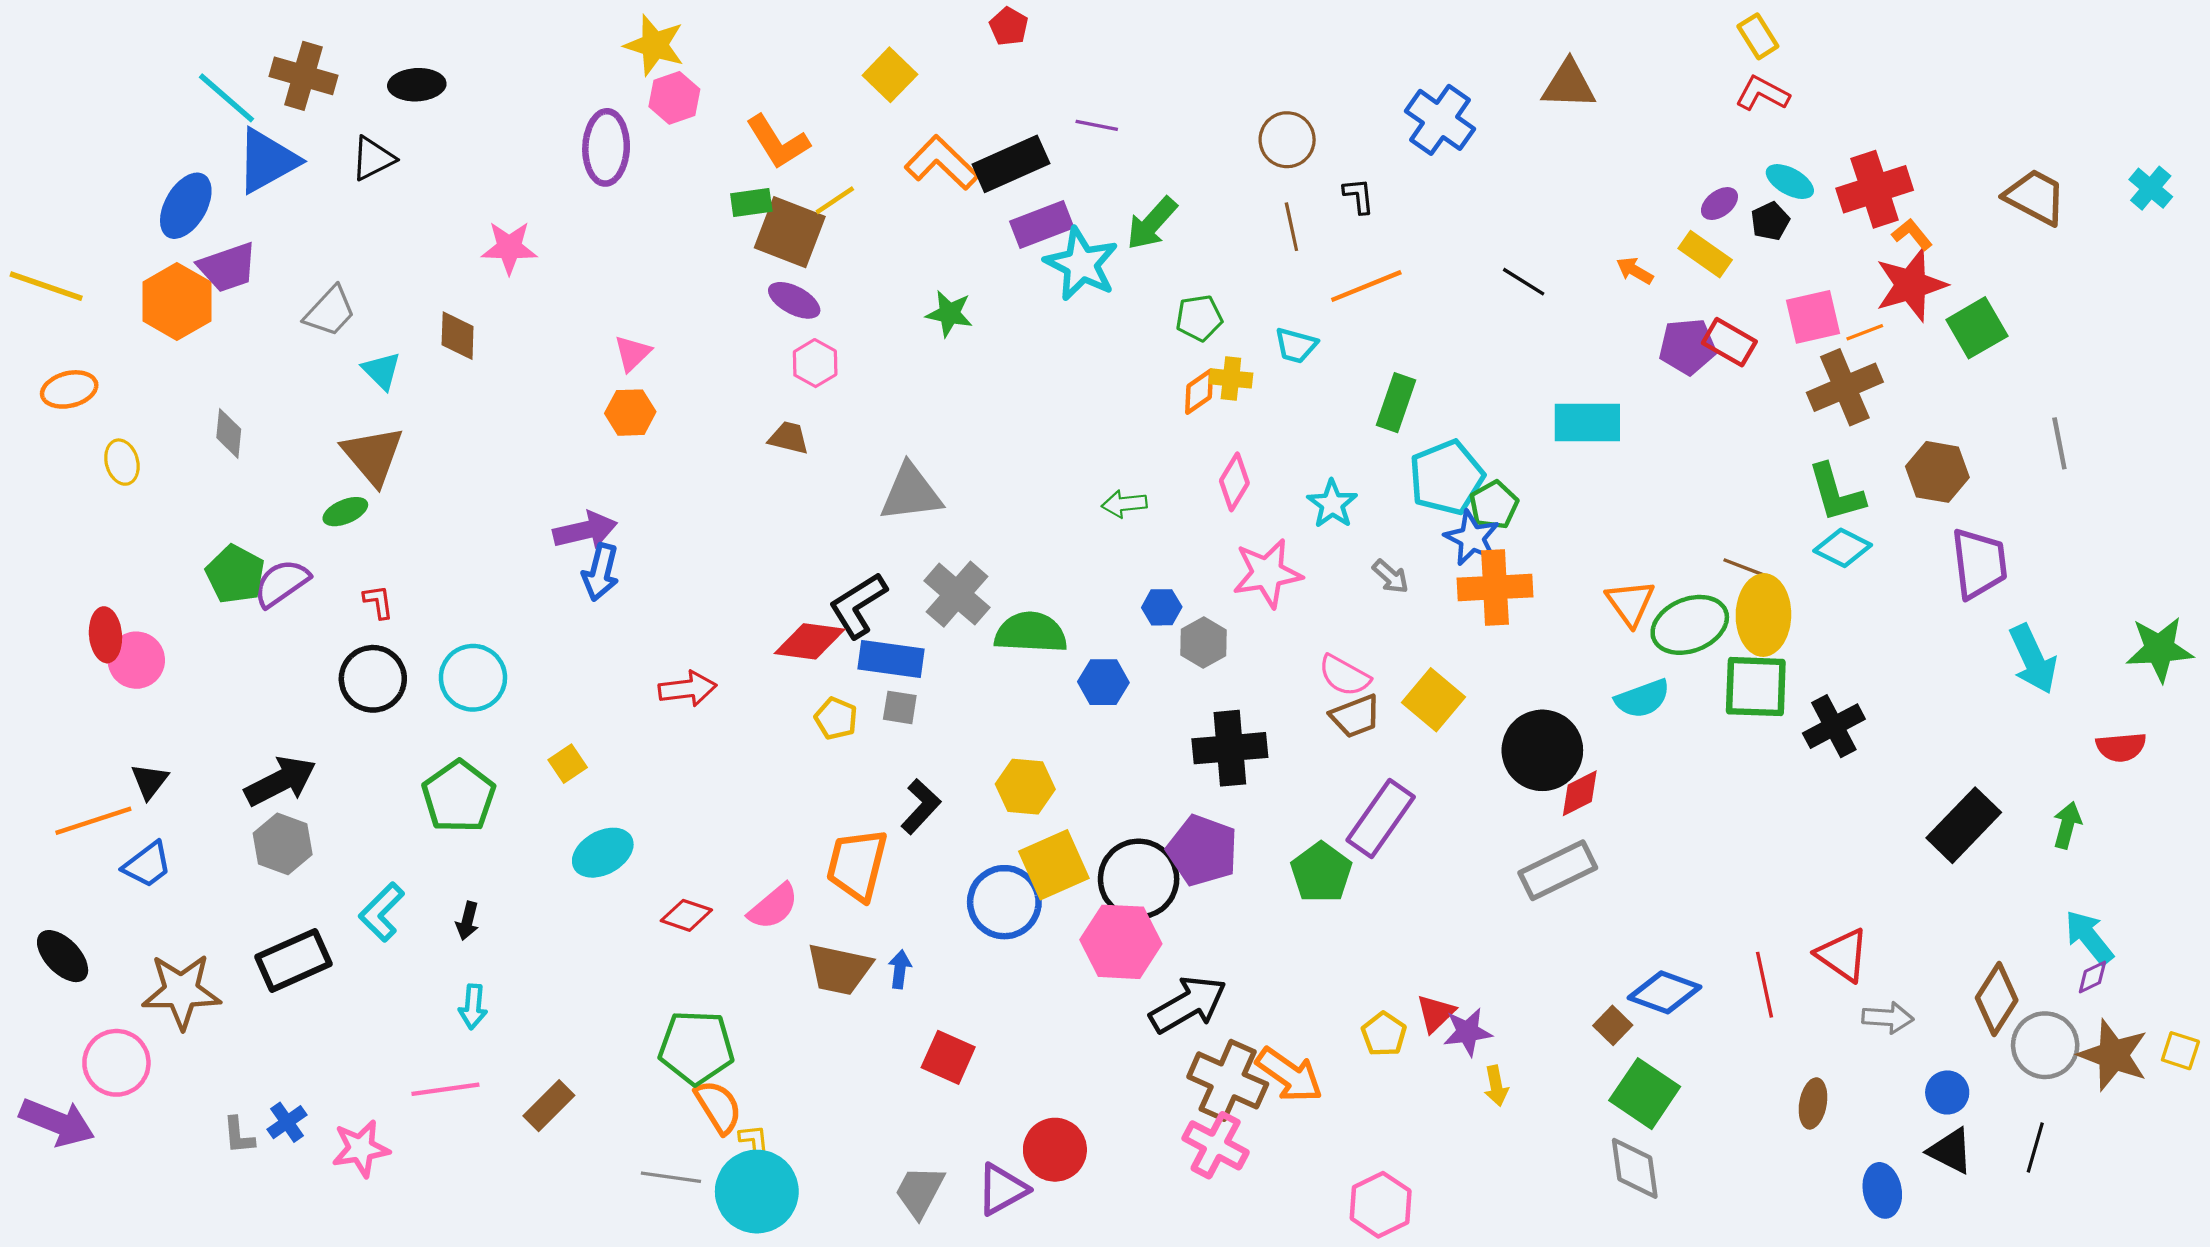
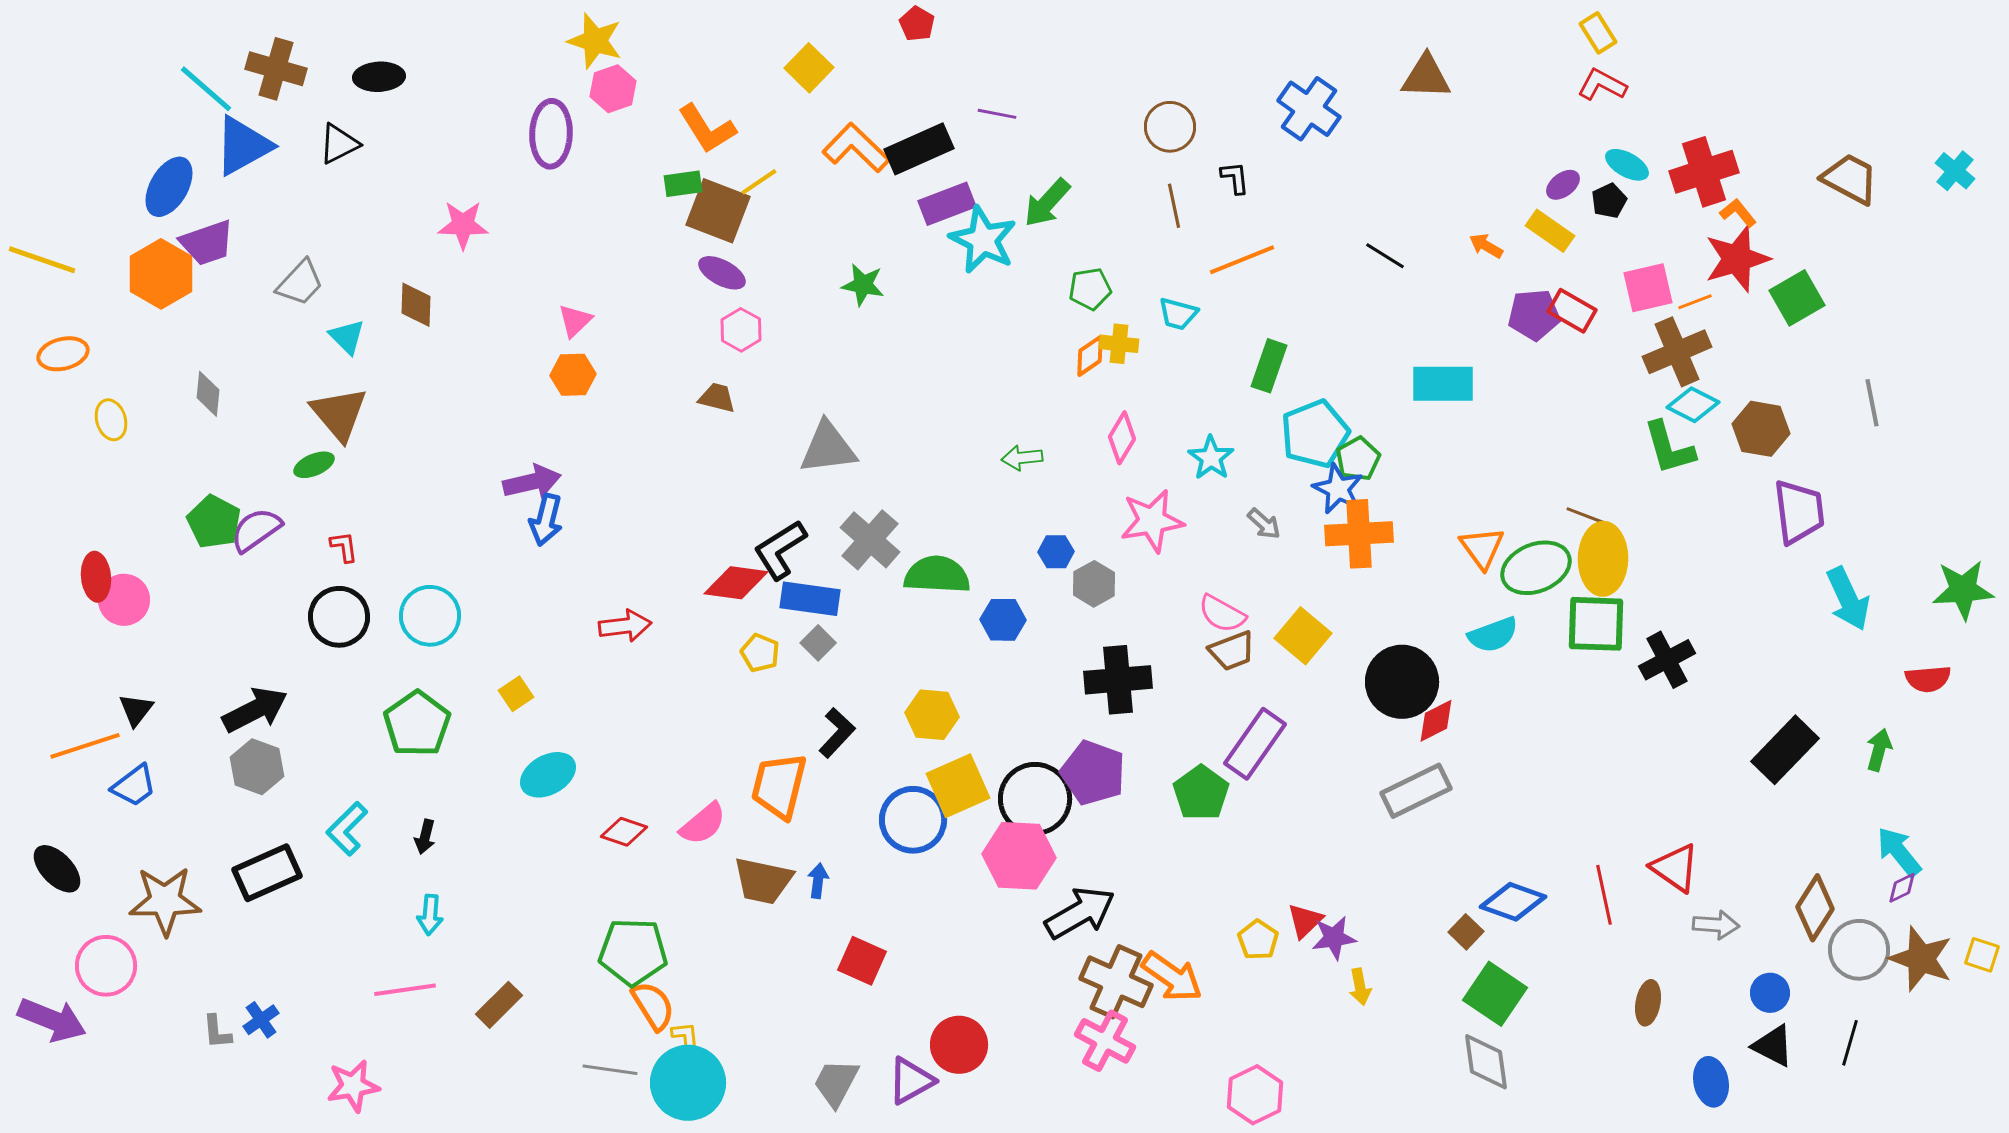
cyan diamond: (1843, 548) -> (1693, 405), moved
gray square: (900, 707) -> (818, 643), turned 36
pink star: (361, 1149) -> (353, 1086), moved

